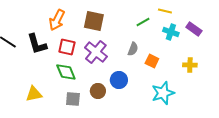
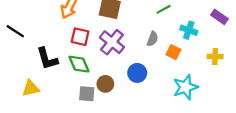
cyan cross: (171, 32) -> (189, 30), moved
black L-shape: (37, 44) -> (47, 59), moved
brown circle: (98, 91) -> (105, 84), moved
yellow triangle: (34, 94) -> (31, 88), moved

